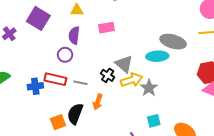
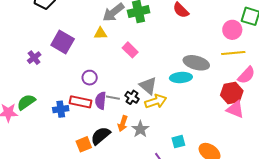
pink rectangle: (106, 28) -> (130, 50), turned 56
purple semicircle: (74, 35) -> (101, 101), moved
gray line: (80, 83) -> (113, 98), moved
gray star: (149, 88) -> (140, 129), moved
black semicircle: (75, 114) -> (101, 136), turned 30

